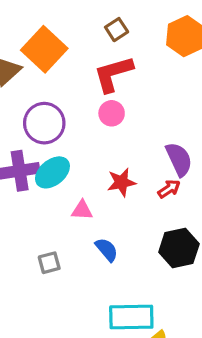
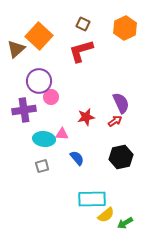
brown square: (117, 30) -> (83, 24), turned -32
pink circle: (112, 113) -> (51, 97), moved
cyan ellipse: (52, 172) -> (44, 139), moved, turned 45

